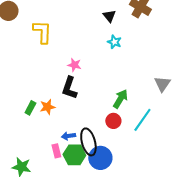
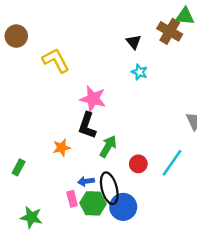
yellow L-shape: (42, 32) -> (56, 60), turned -30
pink star: (74, 65) -> (93, 99), size x1.6
green arrow: (120, 99) -> (108, 146), moved
green rectangle: (30, 108) -> (19, 167), moved

